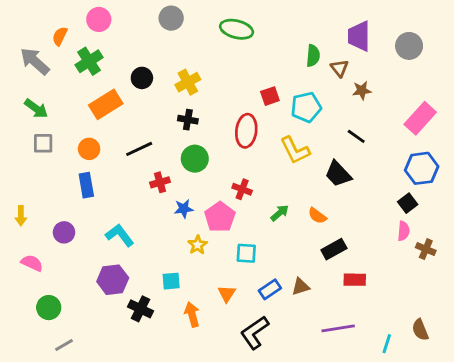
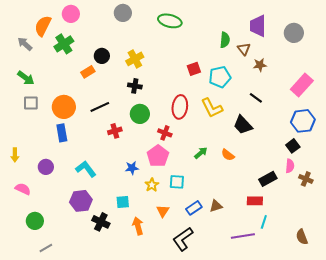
orange semicircle: (60, 36) -> (43, 26), size x1.5
gray arrow: (35, 61) -> (25, 44), size x0.7
orange rectangle: (106, 104) -> (88, 72), moved, size x0.6
red ellipse: (246, 131) -> (180, 107), moved
orange circle: (89, 149) -> (64, 107), size x1.5
red cross: (242, 189) -> (165, 133), moved
blue star: (184, 209) -> (132, 168), moved
yellow star: (198, 245) -> (152, 185), moved
black rectangle: (334, 249) -> (268, 179), moved
cyan line: (387, 344) -> (264, 222), moved

